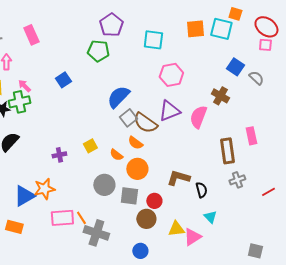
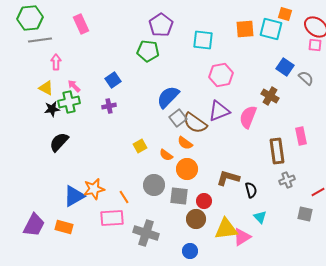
pink rectangle: (31, 35) -> (81, 24), moved
purple cross: (59, 155) -> (109, 106), moved
orange line: (81, 218) -> (124, 197), moved
yellow triangle: (176, 229) -> (226, 229), size x1.4
gray square: (255, 251) -> (305, 214), moved

